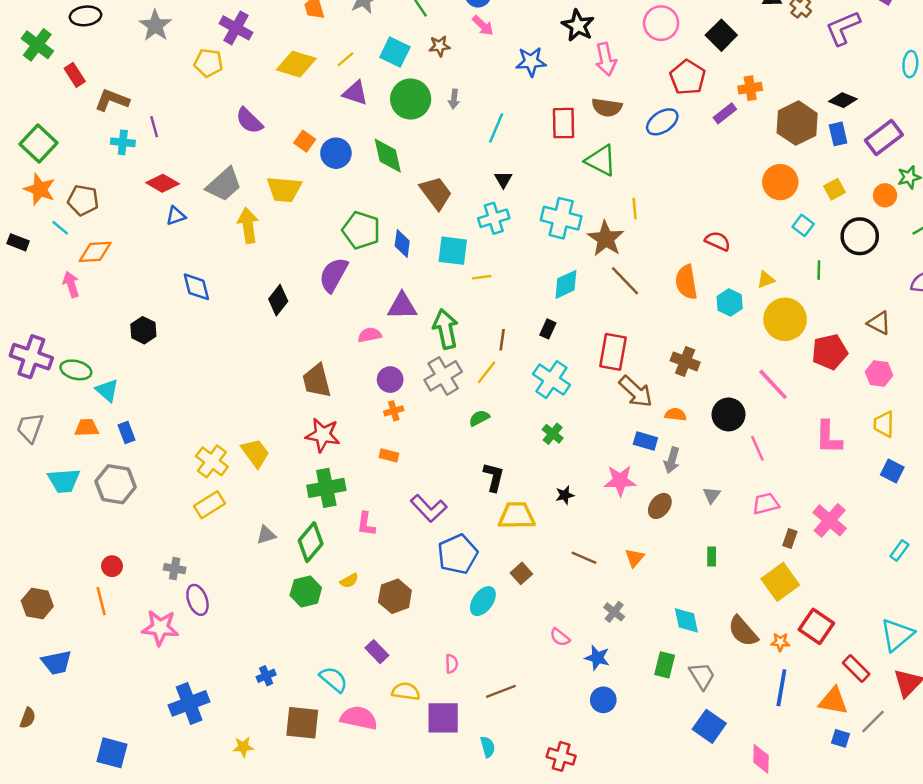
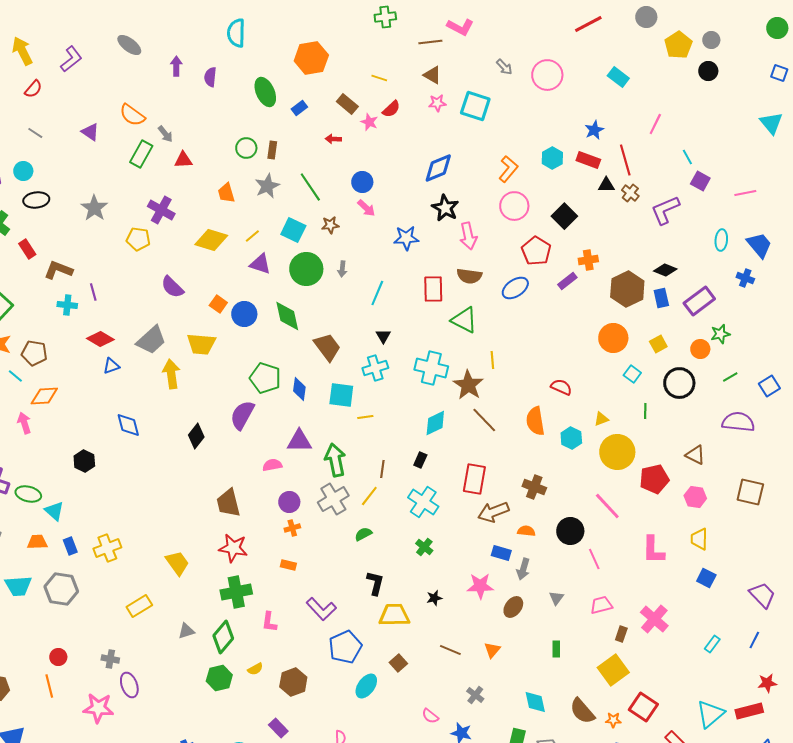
brown arrow: (636, 392) -> (493, 512), turned 116
yellow cross: (212, 461) -> (107, 548), moved, turned 32

